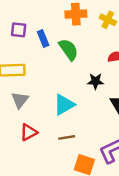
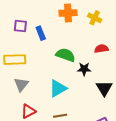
green semicircle: (69, 50) -> (66, 55), moved, turned -36

